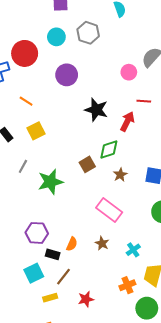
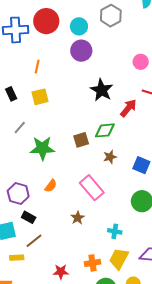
cyan circle: (56, 37) -> (79, 26), moved
orange line: (26, 101) -> (37, 67), turned 56
orange semicircle: (72, 244) -> (51, 186), moved
cyan cross: (133, 250) -> (115, 231), moved, turned 32
red star: (86, 299) -> (61, 272), moved

